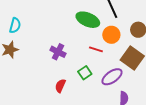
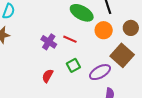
red line: (96, 49) -> (70, 39), moved

